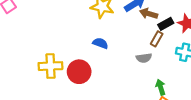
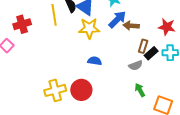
black rectangle: (166, 24) -> (151, 53), moved
green arrow: (161, 87) -> (140, 90), moved

